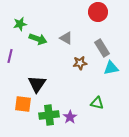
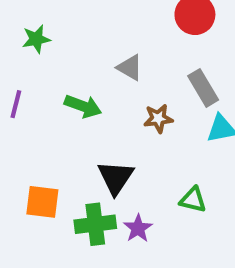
green arrow: (38, 39) -> (83, 106), moved
black triangle: (37, 84) -> (116, 177), moved

